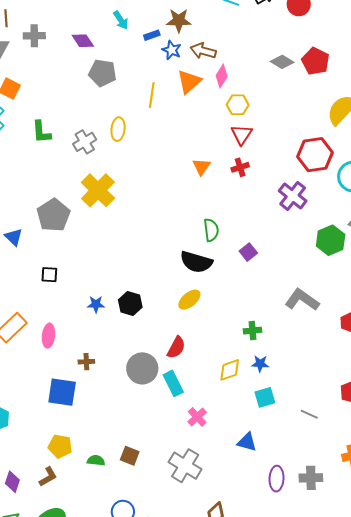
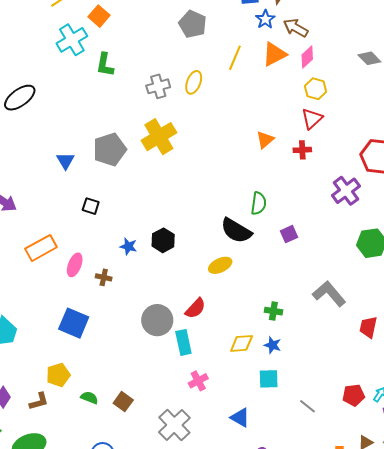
green L-shape: (41, 132) -> (105, 65), moved
black hexagon: (130, 304) -> (163, 240), moved
brown cross: (86, 362) -> (104, 277), moved
yellow pentagon: (60, 446) -> (58, 375), turned 30

